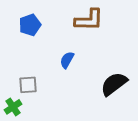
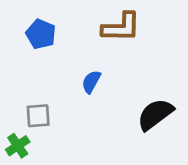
blue pentagon: (30, 25) -> (41, 34), turned -30

